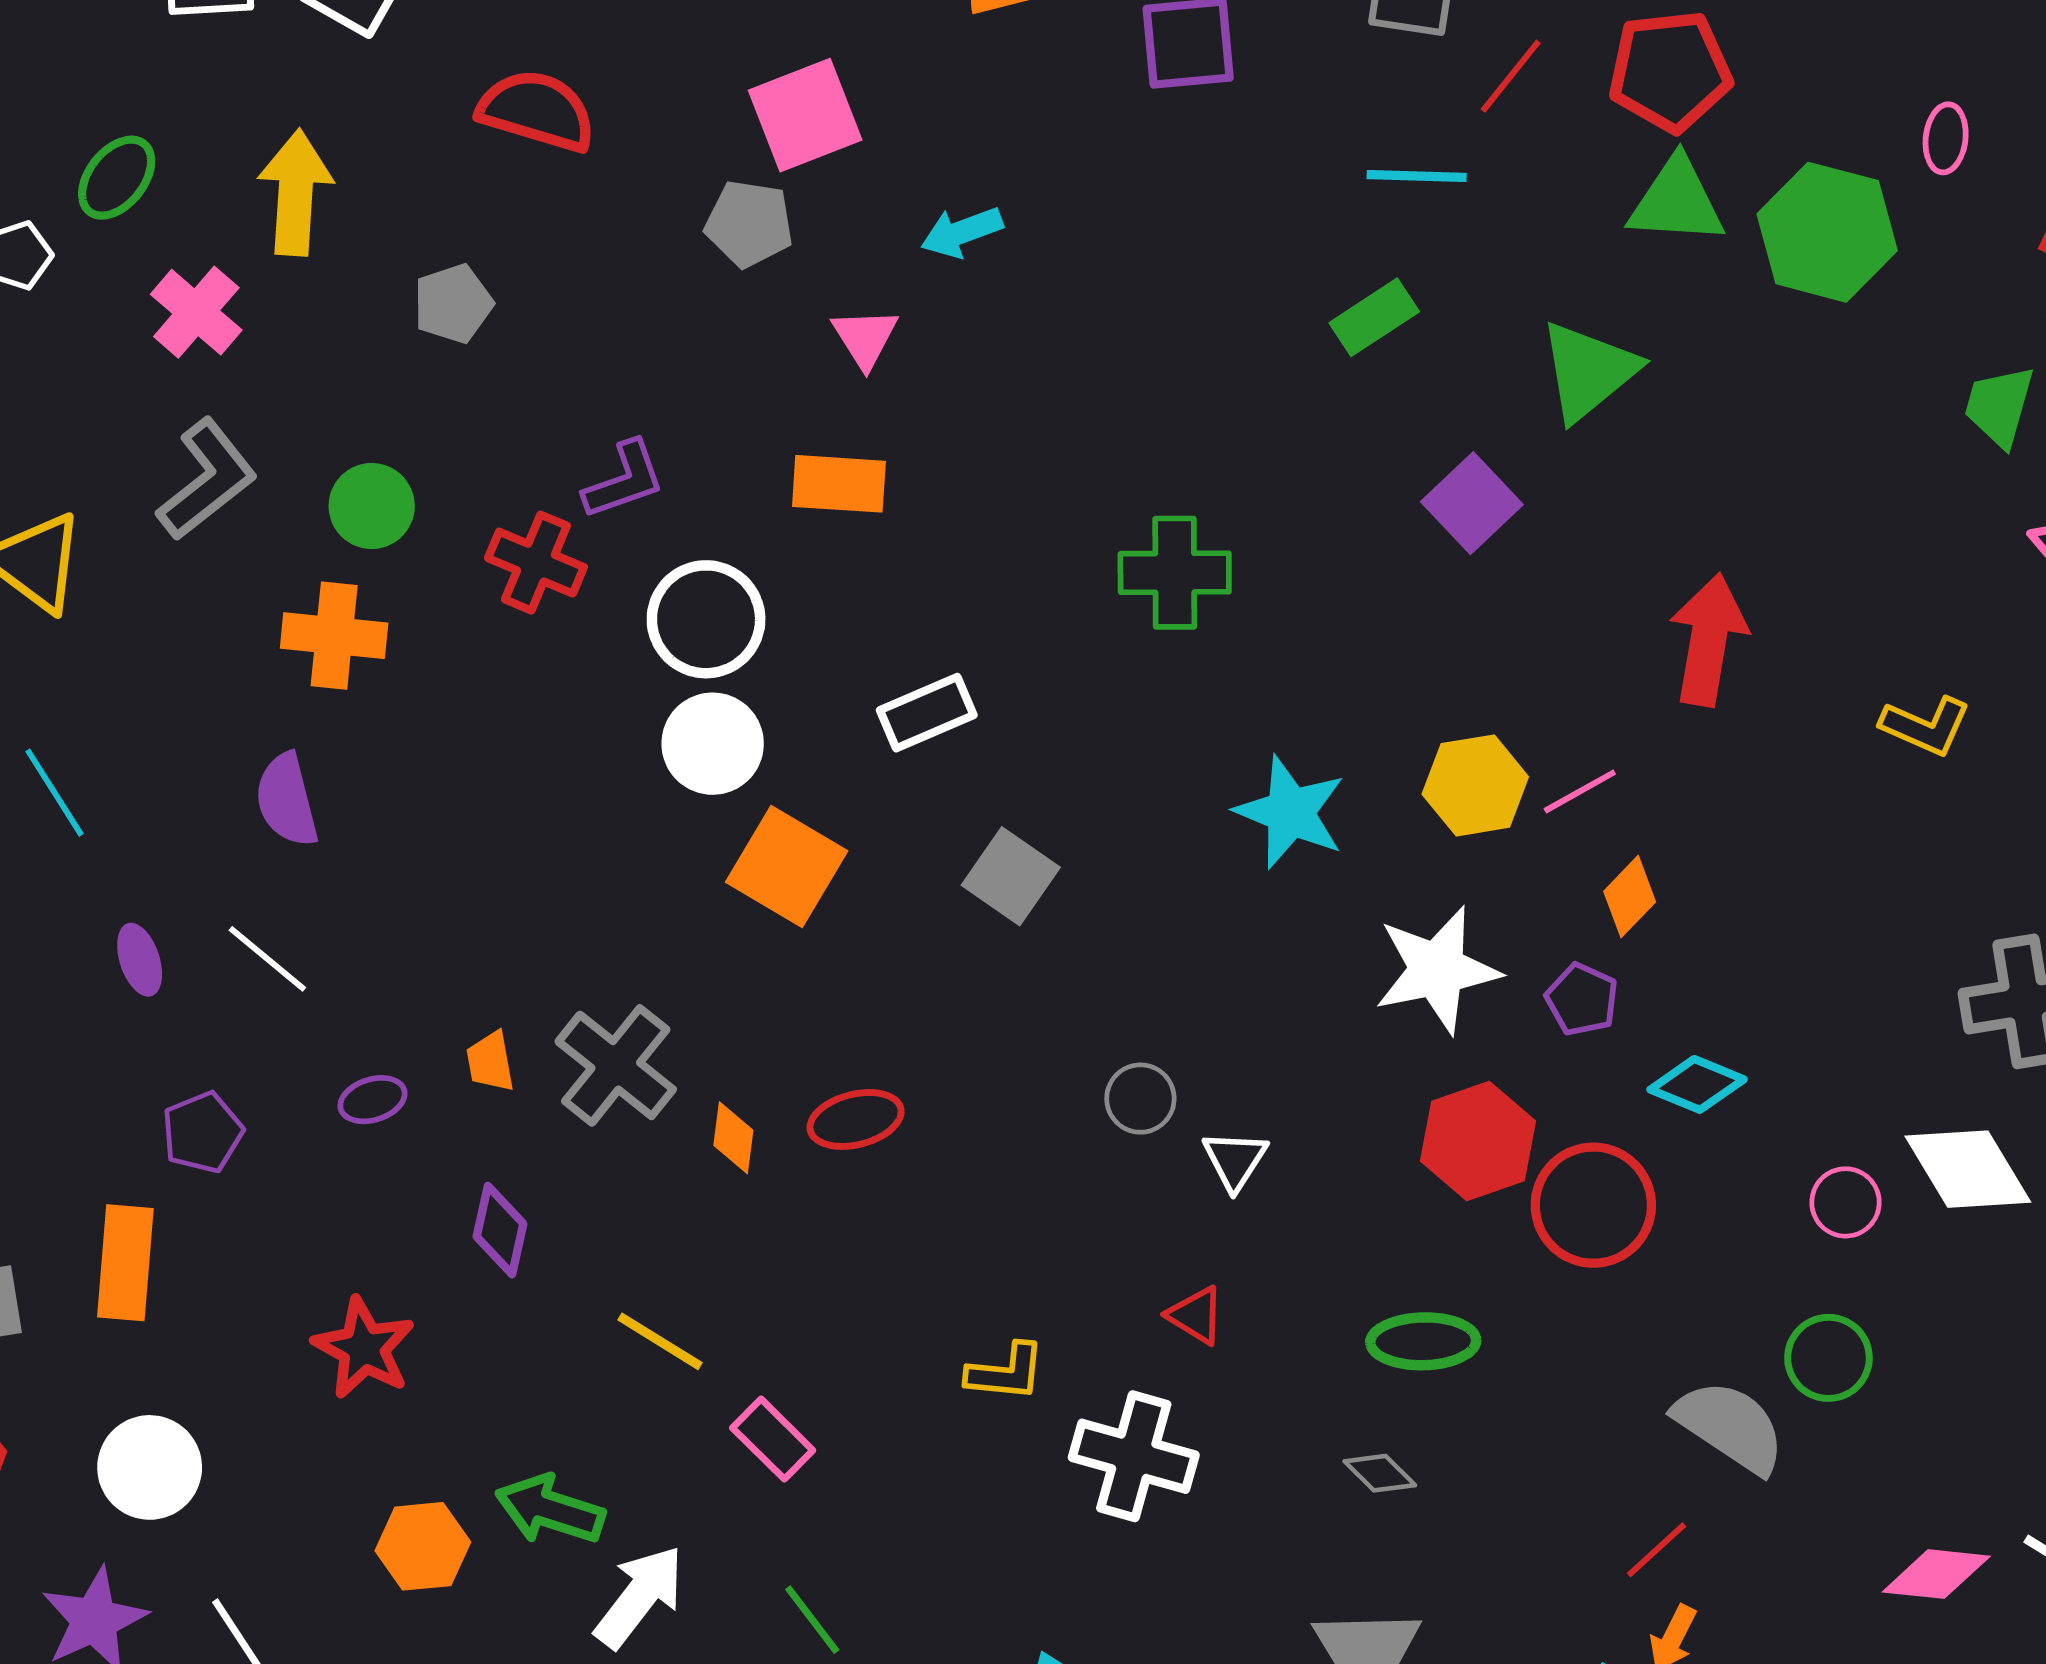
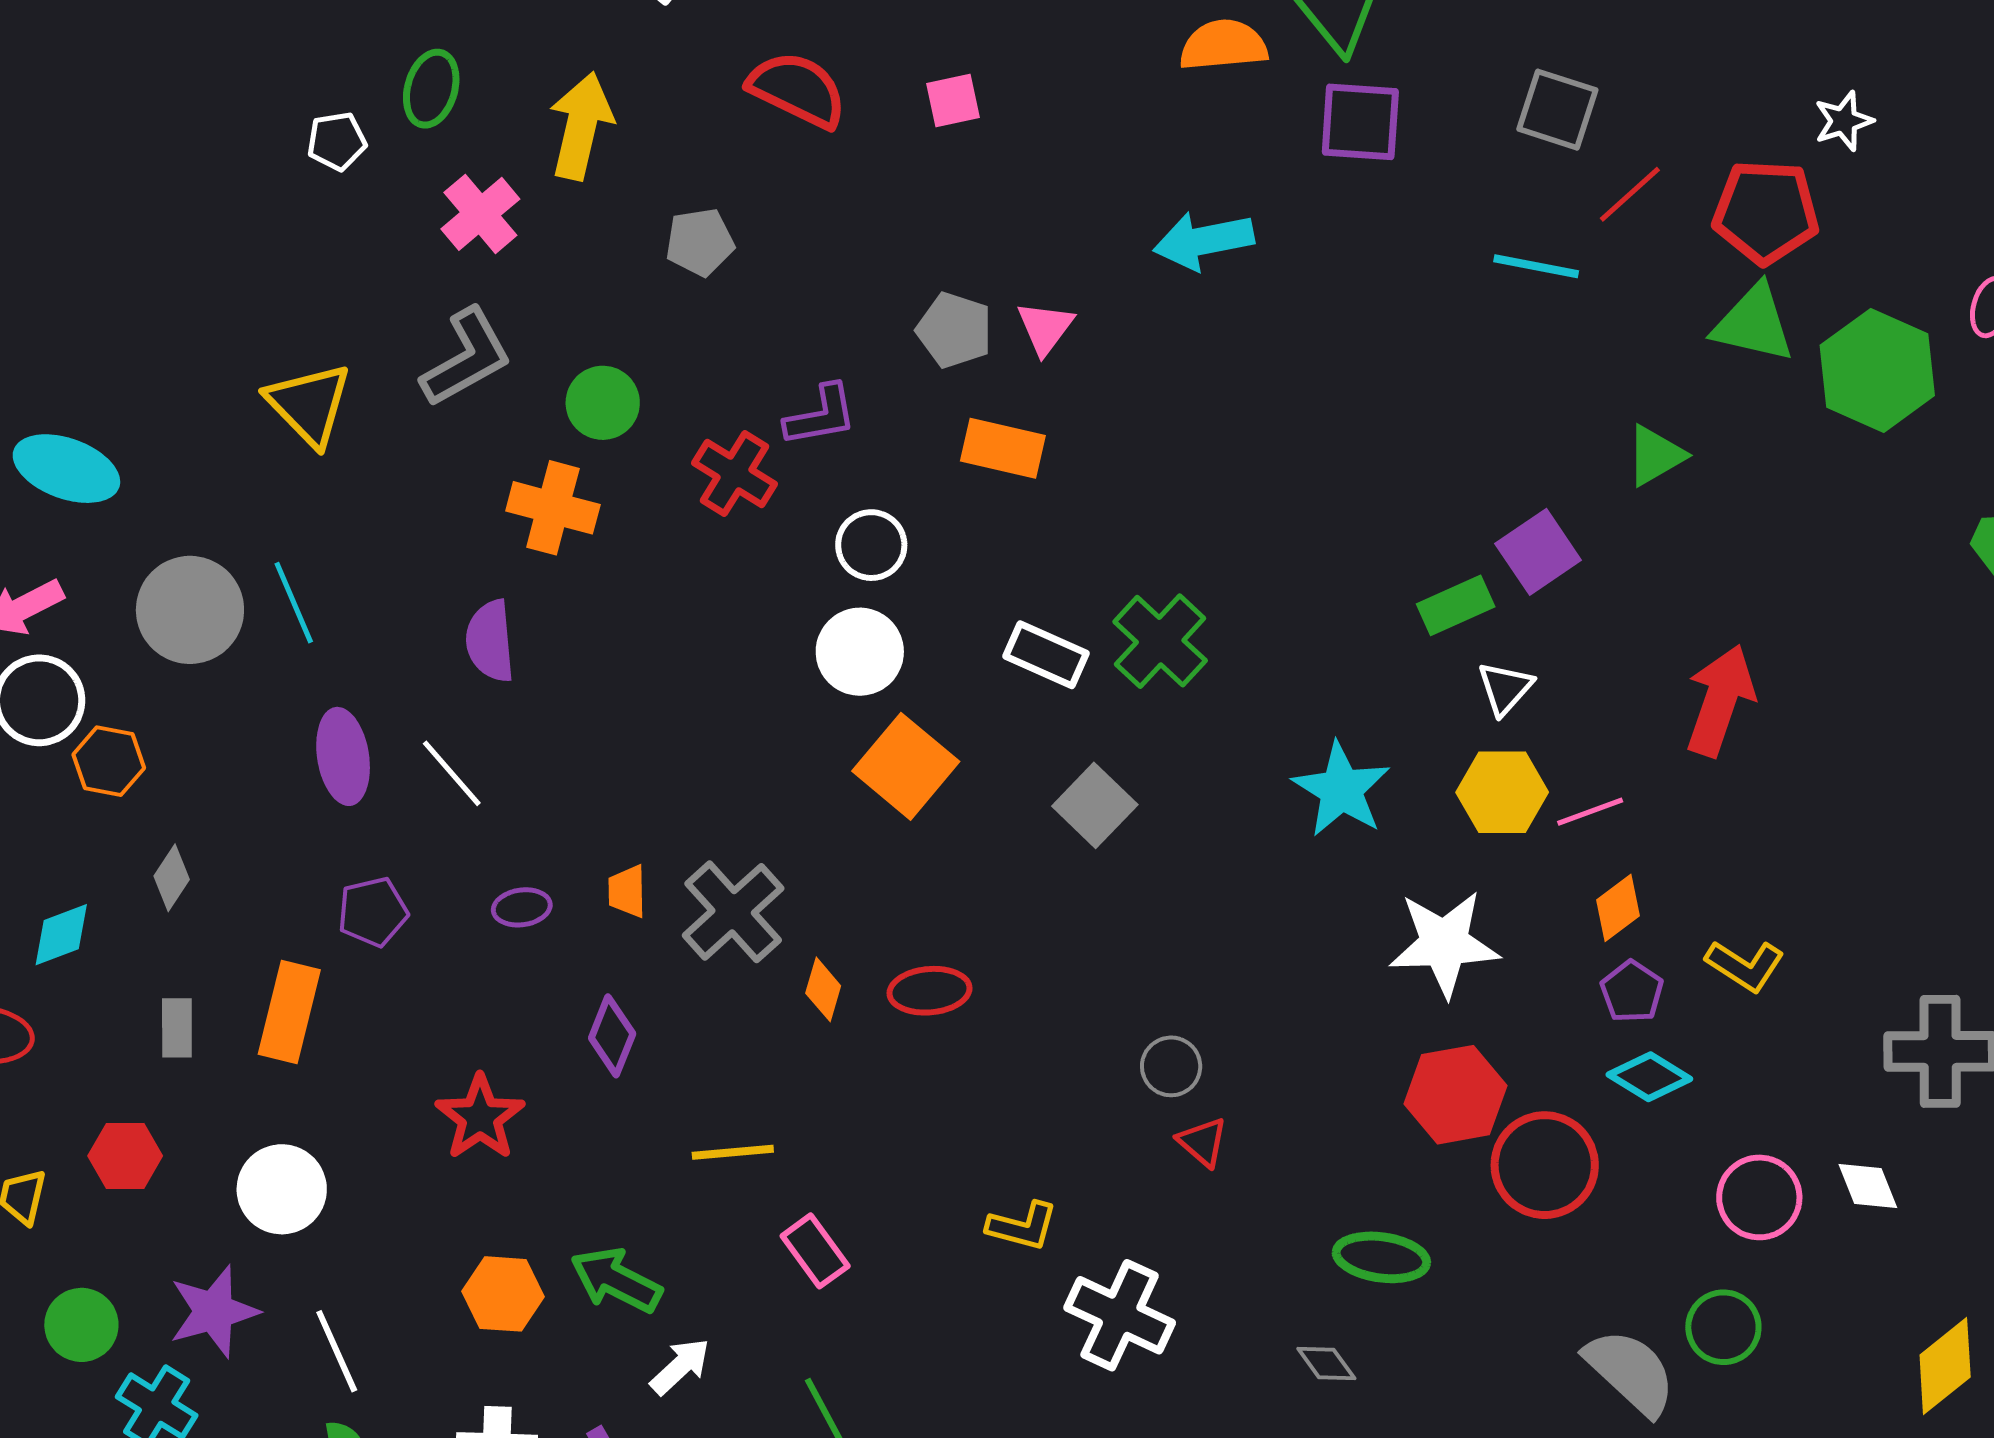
pink square: (805, 115) -> (953, 101), moved, size x0.6
green ellipse: (117, 178) -> (431, 89), turned -32
gray pentagon: (749, 224) -> (954, 330), moved
cyan arrow: (962, 232) -> (1204, 241), moved, size x1.4
green rectangle: (1374, 317) -> (1456, 605), moved
green triangle: (1588, 371) -> (1655, 456), size x0.7
green cross: (1175, 573) -> (1160, 641), moved, turned 34
white circle: (706, 619) -> (871, 545), size x0.7
white rectangle: (927, 713) -> (1046, 655), turned 38
yellow L-shape: (1926, 726) -> (1745, 966), moved
purple ellipse: (140, 960) -> (343, 756), size x1.5
purple pentagon: (1582, 999) -> (1632, 991), moved
gray circle: (1140, 1099) -> (1171, 1066), moved
white triangle: (1235, 1160) -> (1505, 688), moved
white diamond: (1968, 1169) -> (1868, 1186), size x0.6
pink circle: (1845, 1202) -> (1759, 1197), size x1.4
red triangle: (1196, 1315) -> (1203, 1142), moved
yellow line: (660, 1341) -> (733, 1152), turned -46
white arrow: (639, 1597) -> (680, 1366), size x0.7

